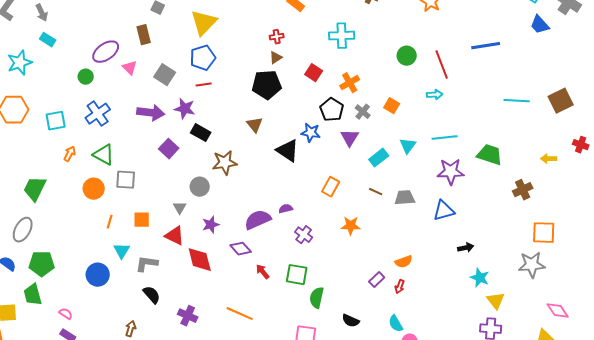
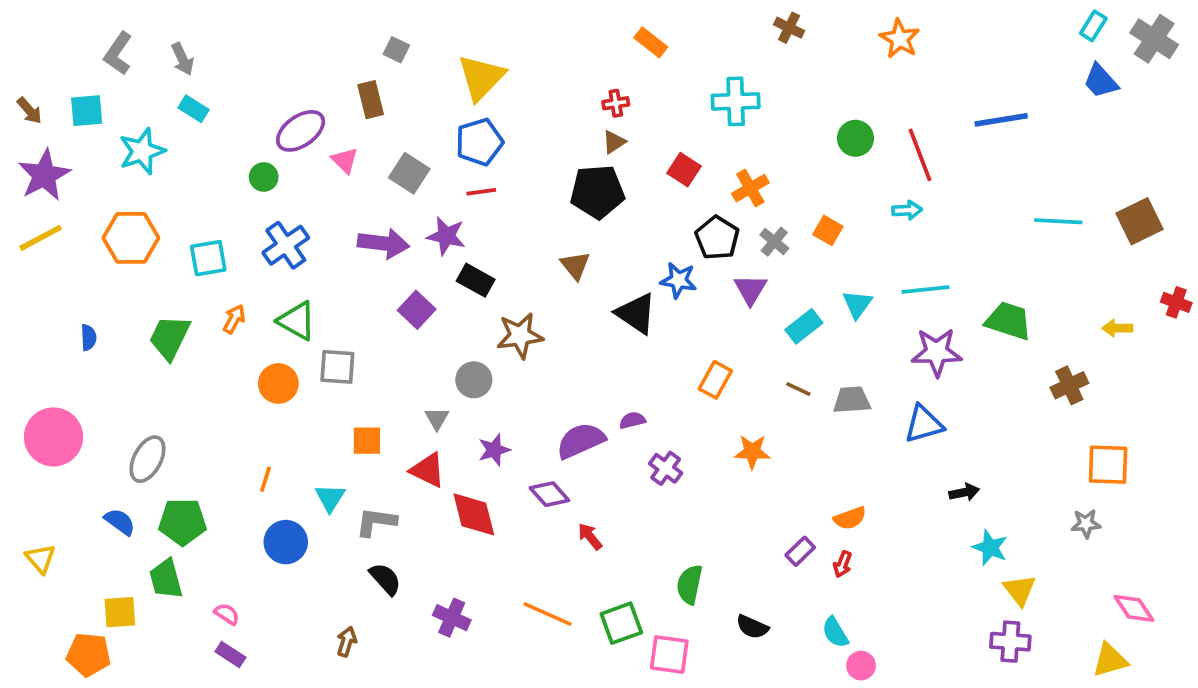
green trapezoid: (35, 189) -> (170, 337), moved
orange line: (110, 222) -> (265, 479), moved
gray star: (532, 265) -> (1086, 524), size x0.6
green square: (297, 275) -> (621, 623), moved, turned -30

